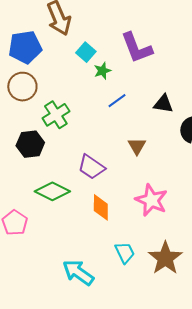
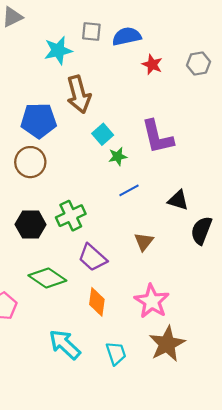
green cross: (56, 115) -> (71, 216), moved
brown star: (165, 258) -> (167, 344), moved
cyan arrow: (78, 273) -> (65, 344), moved

